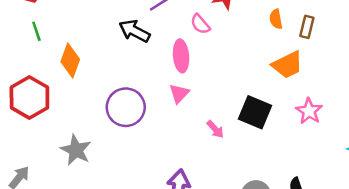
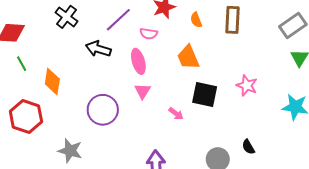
orange semicircle: (276, 19) -> (196, 20), moved
pink semicircle: (200, 24) -> (149, 34), turned -30
brown rectangle: (307, 27) -> (232, 20), size x1.5
orange trapezoid: (287, 65) -> (188, 57), moved, turned 104

